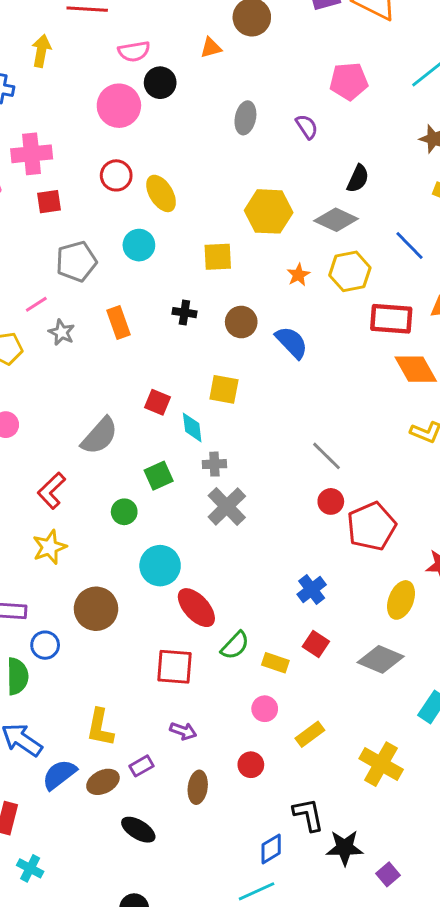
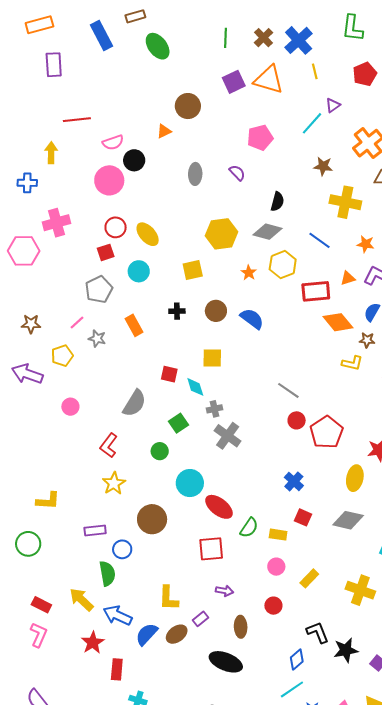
red square: (49, 202) -> (106, 252), moved
black ellipse: (138, 830) -> (226, 662), moved, size x1.4

